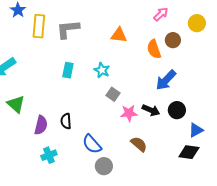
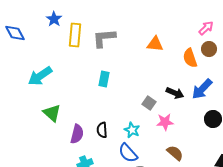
pink arrow: (161, 14) -> (206, 28), moved
cyan star: (102, 70) -> (132, 130), moved
black arrow: (151, 110) -> (175, 93), moved

